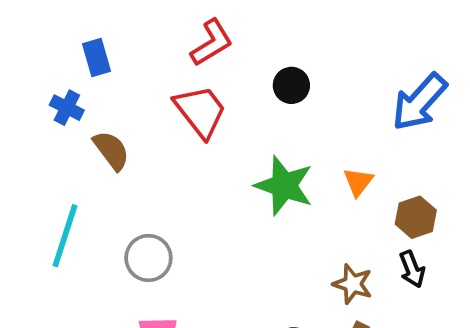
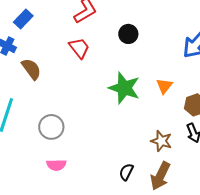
blue rectangle: (97, 58) -> (23, 19), turned 60
red trapezoid: (200, 111) -> (79, 48), size x0.7

